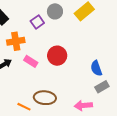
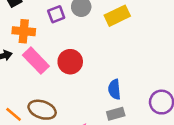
pink rectangle: (31, 61) -> (36, 61), size x1.5

